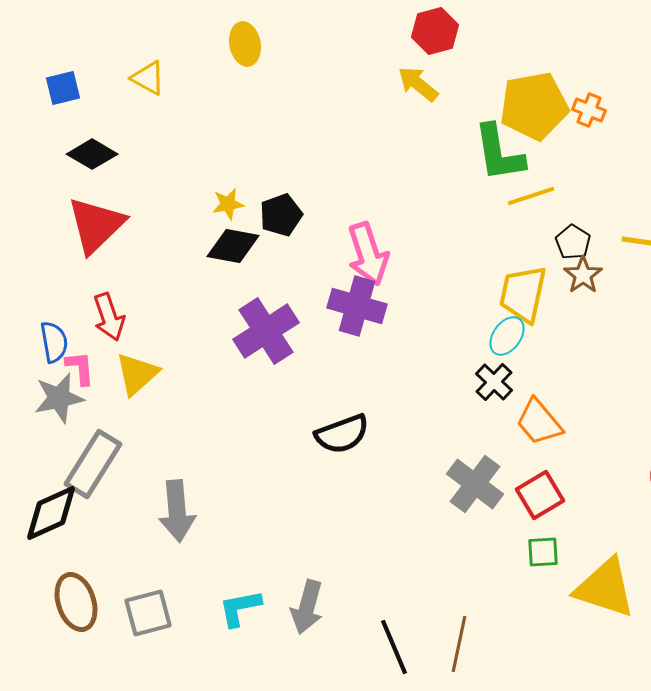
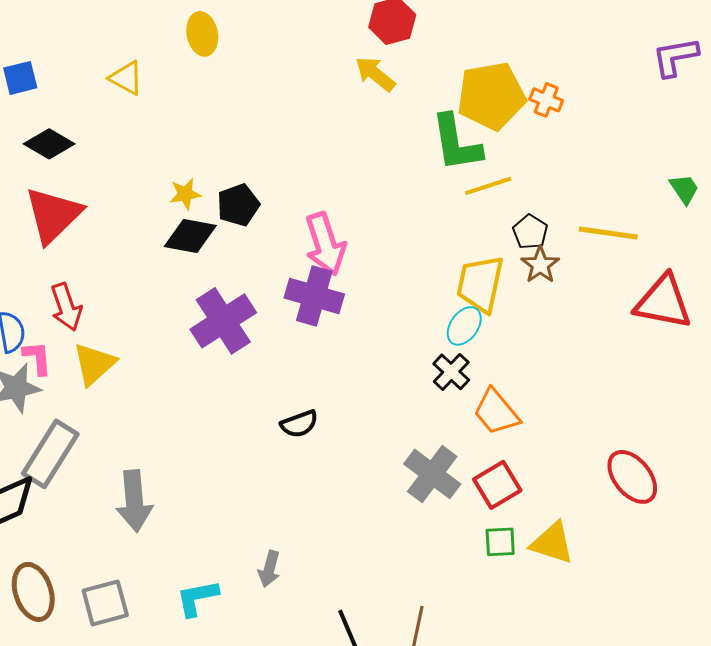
yellow triangle: (148, 78) -> (126, 78), moved
black semicircle: (342, 434) -> (299, 424), size x0.7
yellow triangle: (605, 588) -> (552, 543), moved, size x0.7
gray arrow: (307, 607) -> (269, 569), moved, size x0.7

